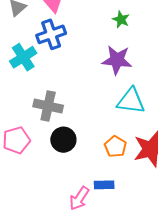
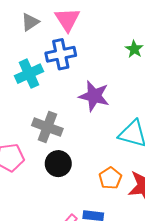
purple star: (117, 60) -> (94, 96), moved

